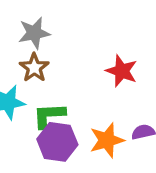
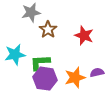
brown star: (34, 68) -> (48, 30), moved

